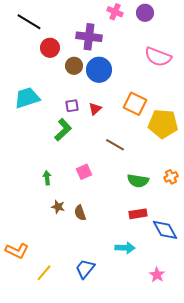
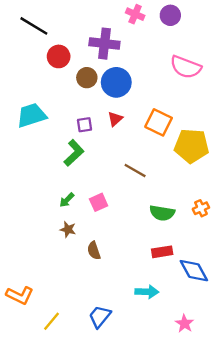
red triangle: (95, 109) -> (115, 119), moved
green arrow: (47, 178) -> (67, 200), moved, turned -128
brown star: (58, 207) -> (68, 229), moved

